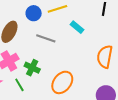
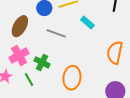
orange ellipse: (62, 82) -> (72, 78), turned -30

